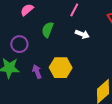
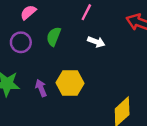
purple circle: (19, 44) -> (21, 42), moved

